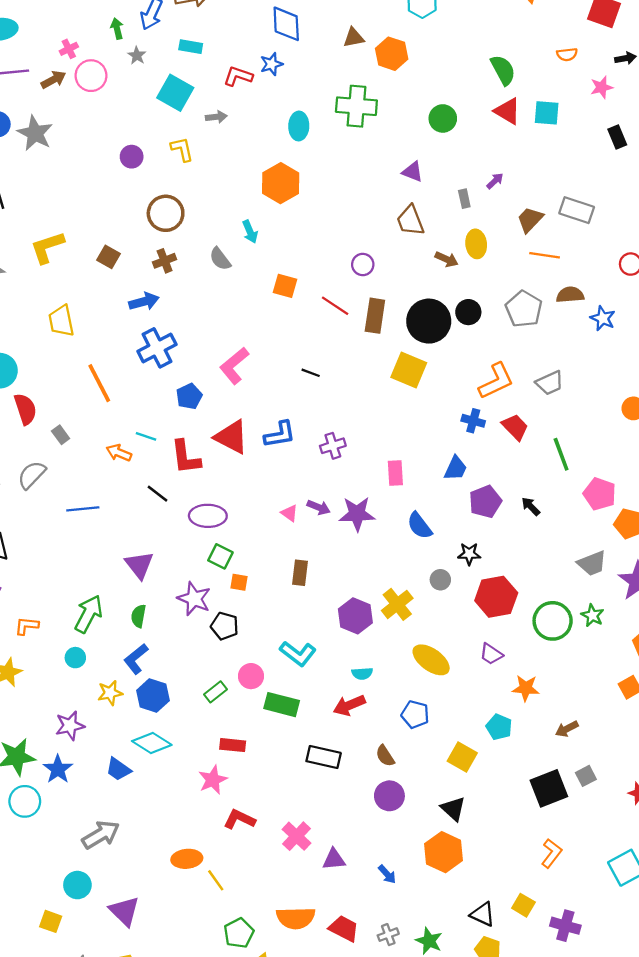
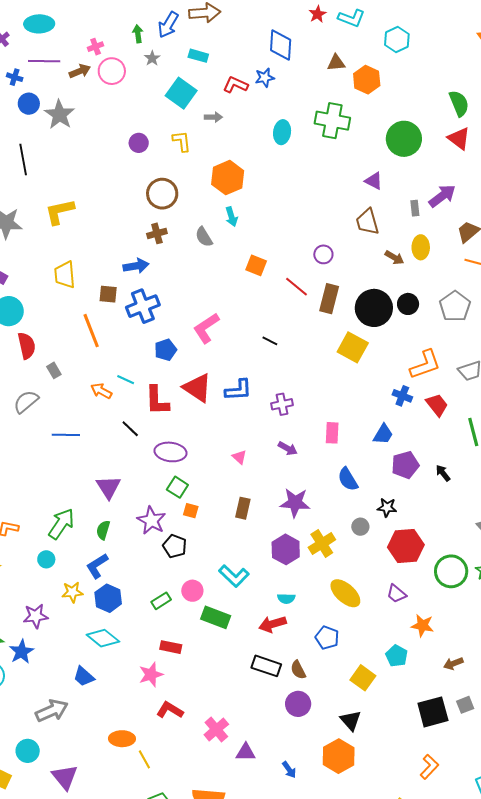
green circle: (443, 118) -> (404, 139), size x1.5
purple arrow: (495, 181) -> (442, 196), size x1.8
orange hexagon: (281, 183) -> (228, 178), moved
brown square: (109, 257) -> (108, 294), moved, turned -30
purple arrow: (319, 507) -> (288, 448), moved
purple star: (357, 514) -> (295, 503), moved
black rectangle: (324, 757) -> (266, 666), moved
blue trapezoid: (118, 769) -> (84, 677), moved

